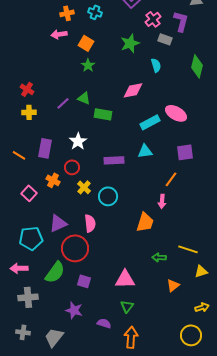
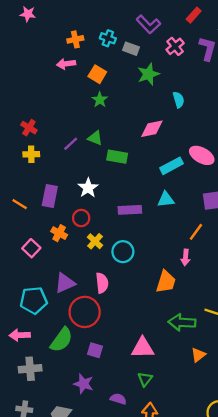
gray rectangle: (165, 39) -> (131, 49), moved
green arrow: (159, 257) -> (182, 322), size x1.6

